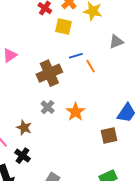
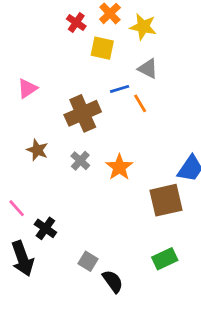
gray triangle: (116, 42) -> (148, 69), moved, turned 49
brown star: (24, 128) -> (37, 150), moved
brown square: (109, 136) -> (166, 200), size x1.4

